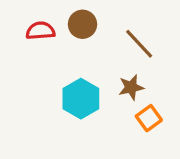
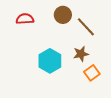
brown circle: (82, 24) -> (63, 15), moved

